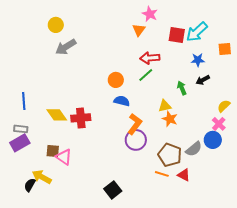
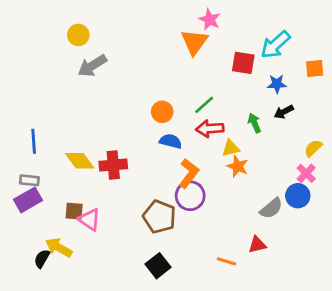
orange triangle: (139, 30) -> (194, 42), size x1.5
red square: (177, 35) -> (243, 63), moved
red arrow: (150, 58) -> (210, 129), moved
brown pentagon: (170, 155) -> (159, 217), moved
orange line: (162, 174) -> (226, 261), moved
red triangle: (184, 175) -> (257, 245), turned -40

